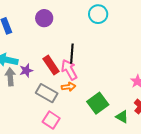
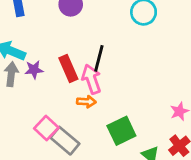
gray rectangle: (47, 93) -> (65, 141), moved
pink square: (51, 120) -> (46, 128), moved

